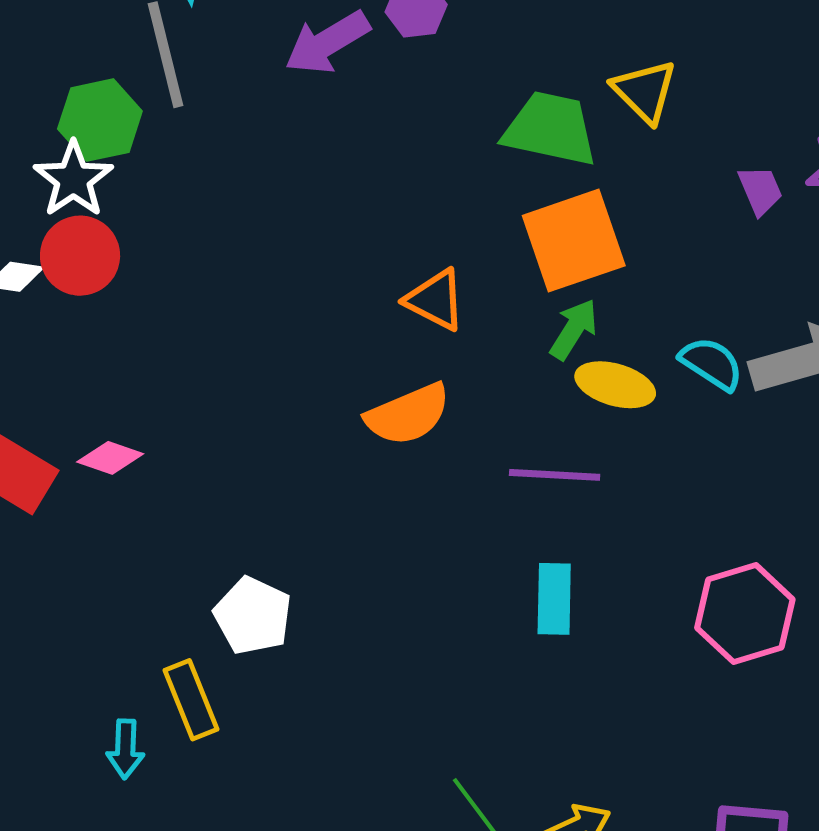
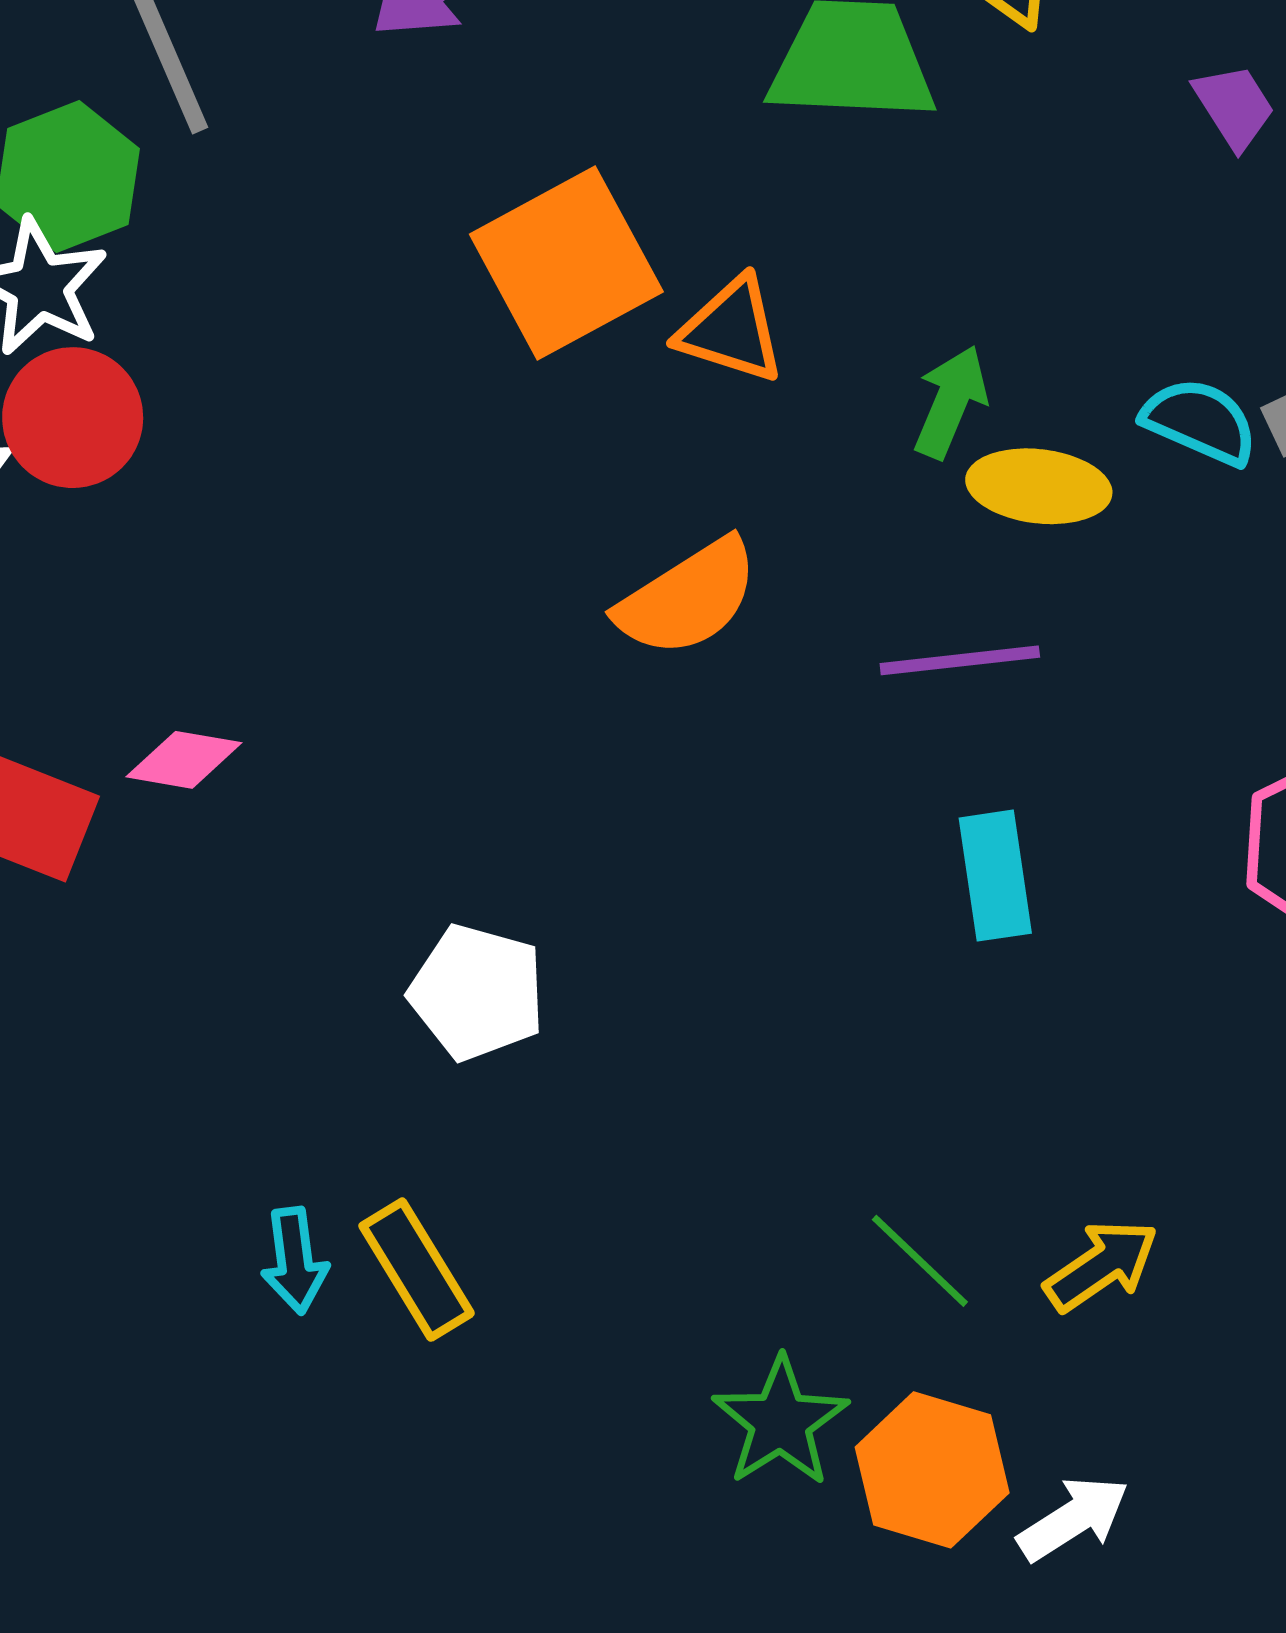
orange square: (574, 241) -> (566, 263), moved
orange triangle: (435, 300) -> (731, 330), moved
yellow rectangle: (191, 700) -> (417, 1270), moved

